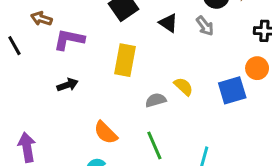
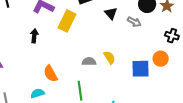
gray arrow: (205, 26) -> (134, 22), turned -40
yellow rectangle: (125, 60) -> (67, 21), moved
black arrow: (68, 85) -> (34, 36), turned -80

